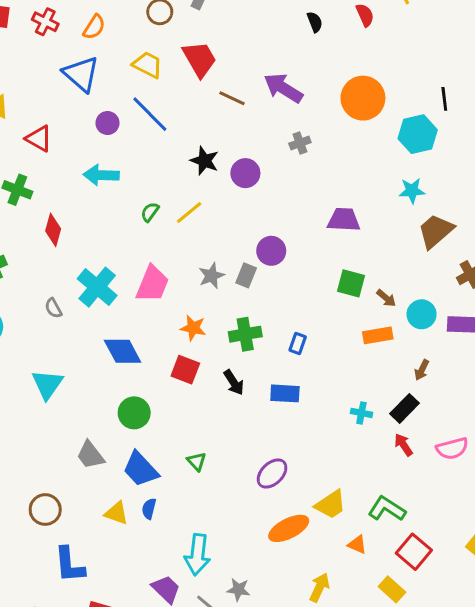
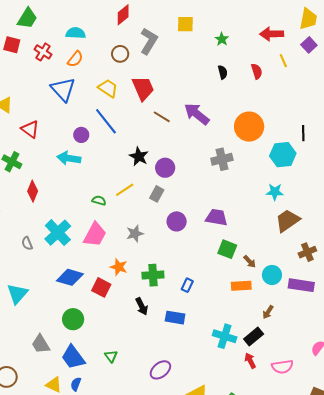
purple circle: (107, 123) -> (81, 135), moved
gray cross: (300, 143) -> (222, 159), moved, size x1.5
green semicircle: (150, 212) -> (99, 200), moved, turned 64
purple trapezoid: (344, 220) -> (216, 217), moved
gray rectangle: (246, 275) -> (157, 194), moved
blue diamond: (123, 351) -> (70, 277), turned -52
red square: (185, 370) -> (101, 287), moved
cyan cross: (361, 413) -> (225, 336), size x1.6

